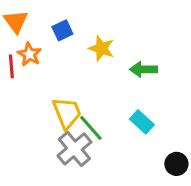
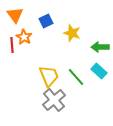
cyan rectangle: (142, 122) -> (99, 71), moved
green line: (91, 128) -> (76, 77), moved

